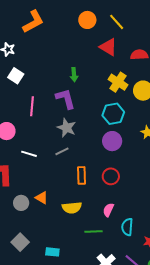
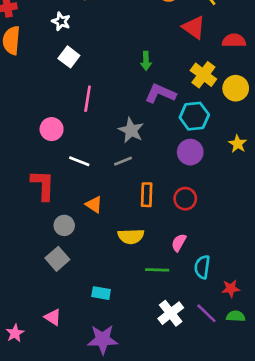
purple L-shape: (65, 99) -> (160, 93), moved, turned -55
orange triangle: (42, 198) -> (94, 204), moved
gray square: (20, 242) -> (57, 259), moved

